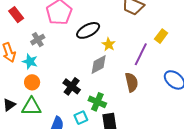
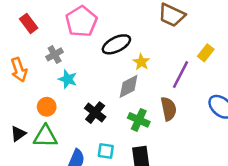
cyan star: (30, 61) -> (68, 79), moved
green cross: (97, 102) -> (139, 120), moved
cyan square: (81, 118) -> (106, 151), turned 32

